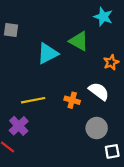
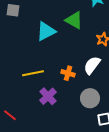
white semicircle: (99, 91) -> (92, 65), turned -90
purple cross: (19, 126) -> (48, 96), moved

